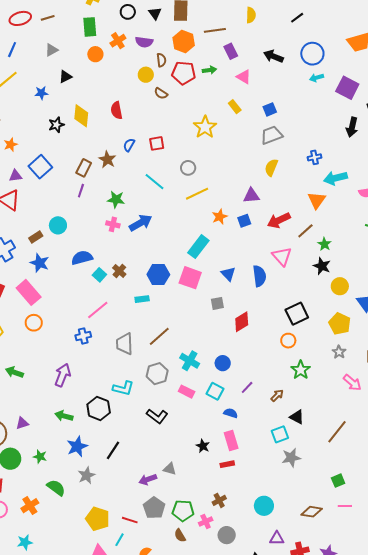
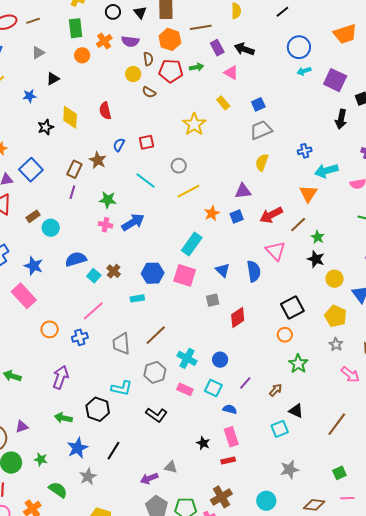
black arrow: (273, 56) -> (244, 49), moved
brown rectangle: (36, 237) -> (33, 216), moved
orange circle: (34, 323) -> (50, 329), moved
gray star: (291, 458) -> (290, 469), moved
brown cross: (219, 500) -> (221, 497), size x1.5

